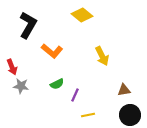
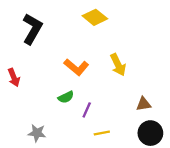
orange L-shape: (52, 51) -> (76, 67), moved
gray star: (21, 86) -> (37, 133), moved

